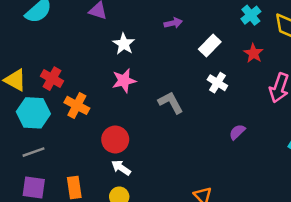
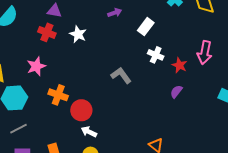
red star: (253, 53) -> (179, 65), moved
red cross: (52, 79) -> (47, 32), moved
pink star: (124, 81) -> (36, 66), moved
orange cross: (77, 105) -> (58, 95), moved

